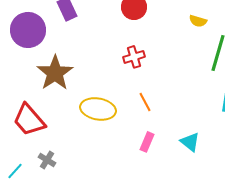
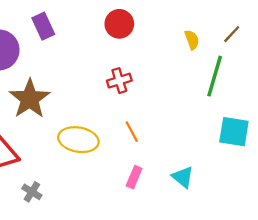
yellow semicircle: (198, 21) -> (192, 40), turned -126
gray cross: (47, 160) -> (32, 192), moved

